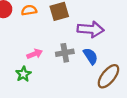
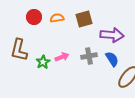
green star: (23, 74) -> (43, 62), moved

